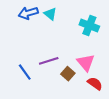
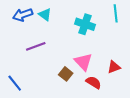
purple line: (49, 61) -> (36, 46), moved
blue line: (25, 72) -> (15, 83), moved

